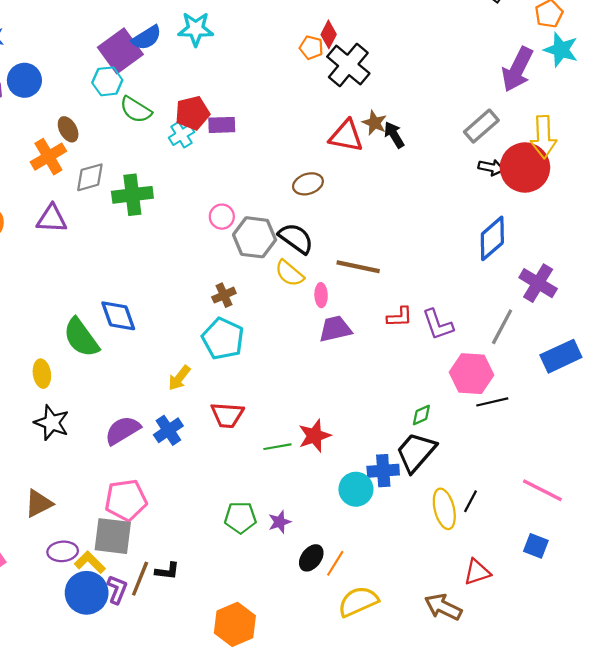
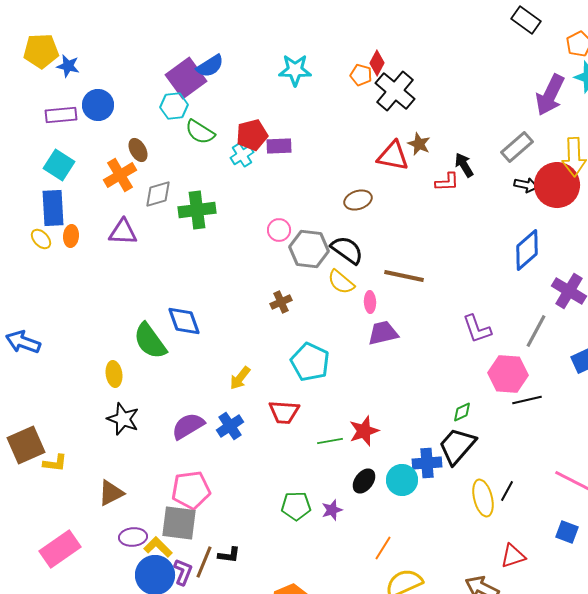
cyan star: (196, 29) -> (295, 70), moved
black arrow: (394, 135) -> (464, 165), moved
red L-shape: (400, 317) -> (447, 182), moved
cyan pentagon: (223, 339) -> (310, 362), moved
black ellipse: (311, 558) -> (364, 481), moved

